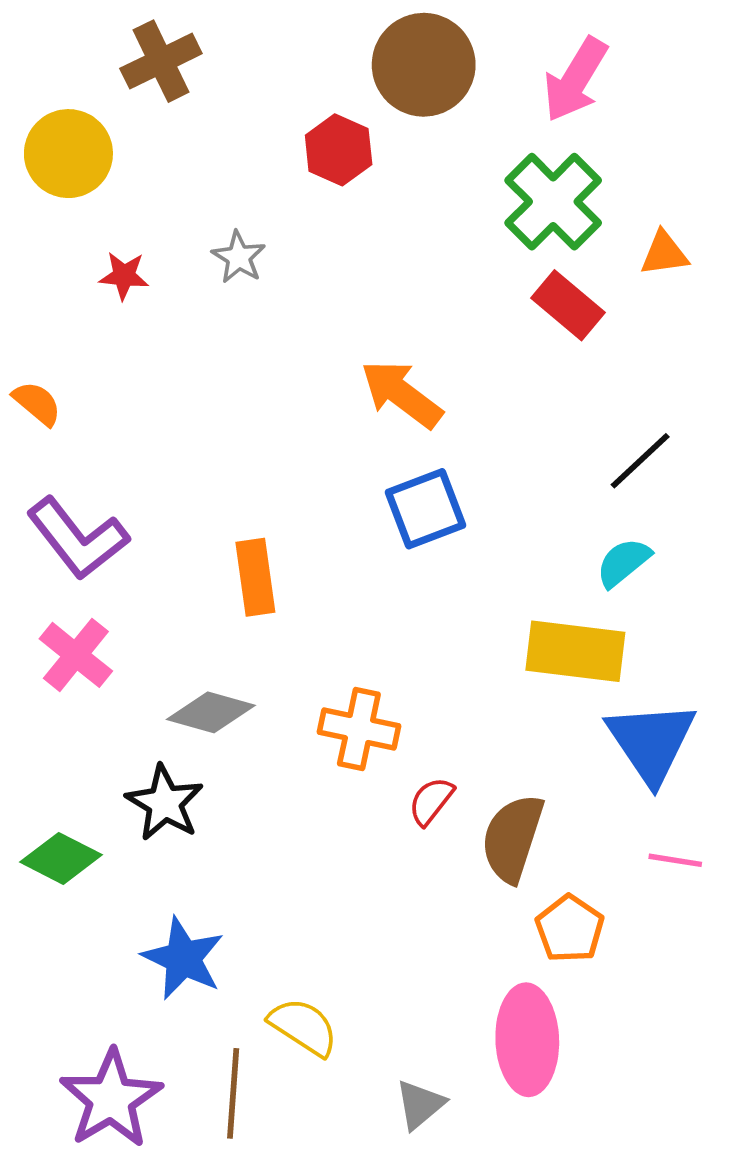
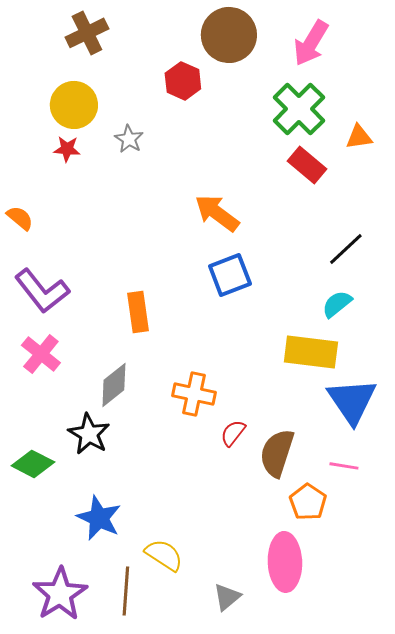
yellow circle: (68, 154) -> (74, 105), moved
gray diamond: (211, 712) -> (114, 385), turned -54
pink line: (675, 860) -> (344, 466), moved

